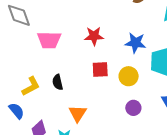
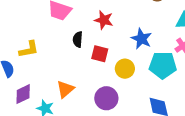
black semicircle: (58, 82) -> (78, 39), moved
purple circle: (133, 108) -> (106, 98), moved, size x1.5

